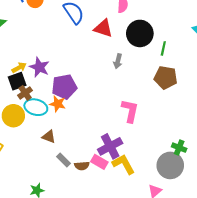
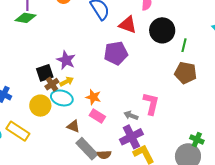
gray arrow: (118, 61) -> (131, 115), moved, turned 96
yellow arrow: (19, 68) -> (67, 81), moved
purple pentagon: (64, 87) -> (116, 53), moved
orange star: (58, 104) -> (93, 97), moved
gray rectangle: (64, 160) -> (87, 149), size x1.6
pink rectangle: (99, 162) -> (97, 116), moved

